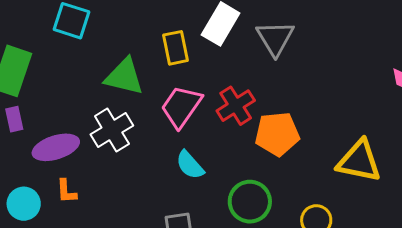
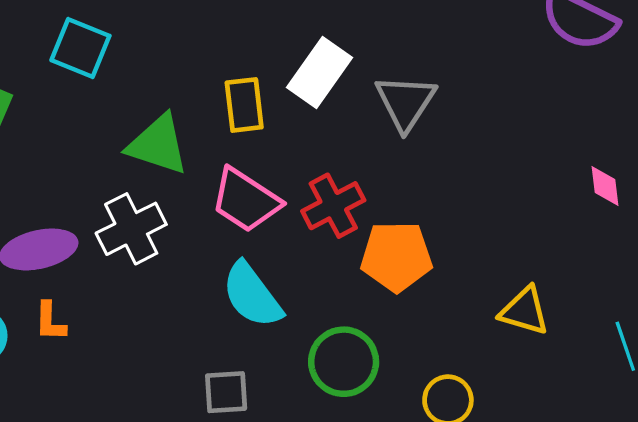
pink trapezoid: (181, 107) -> (246, 200), turned -96
yellow triangle: (359, 161) -> (524, 311), size x0.7
cyan semicircle: (190, 165) -> (252, 295), size x1.4

